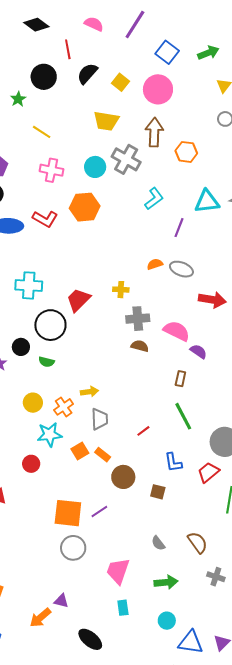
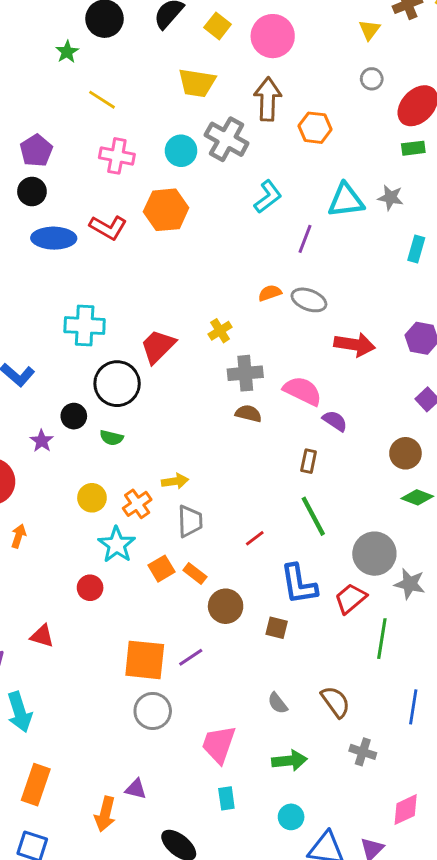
yellow cross: (121, 290) -> (220, 331), turned -35
cyan star: (49, 435) -> (117, 545), turned -30
blue L-shape: (173, 462) -> (299, 584), size x1.4
orange arrow: (40, 618) -> (105, 814), turned -35

